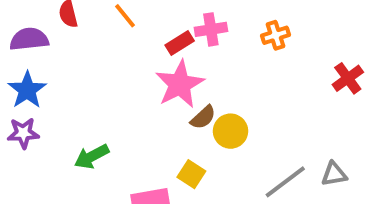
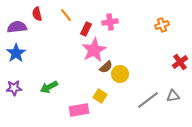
orange cross: (275, 35) -> (162, 25), moved
red rectangle: (180, 43) -> (86, 29), moved, turned -32
red cross: (348, 78) -> (180, 62), moved
purple star: (23, 133) -> (14, 88), moved

